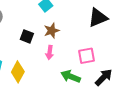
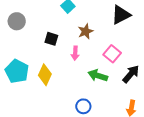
brown star: (52, 31) -> (86, 31), moved
pink square: (86, 56) -> (112, 54), turned -36

